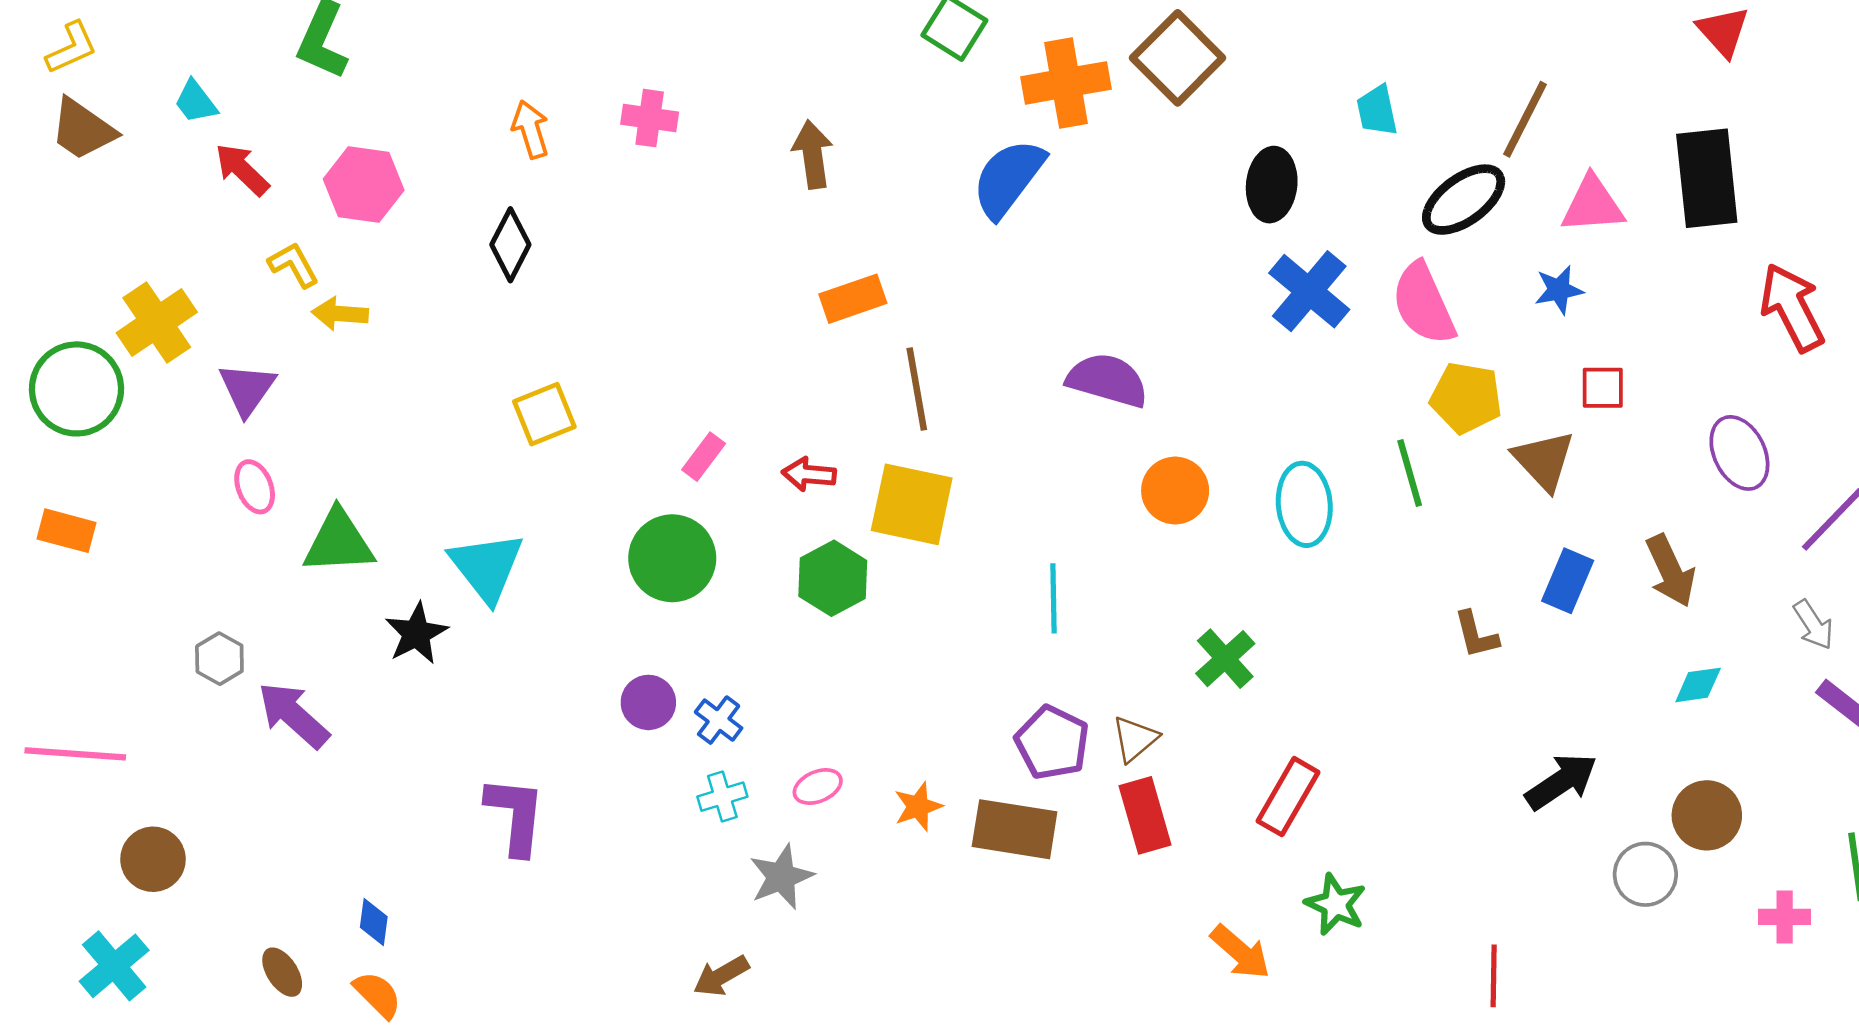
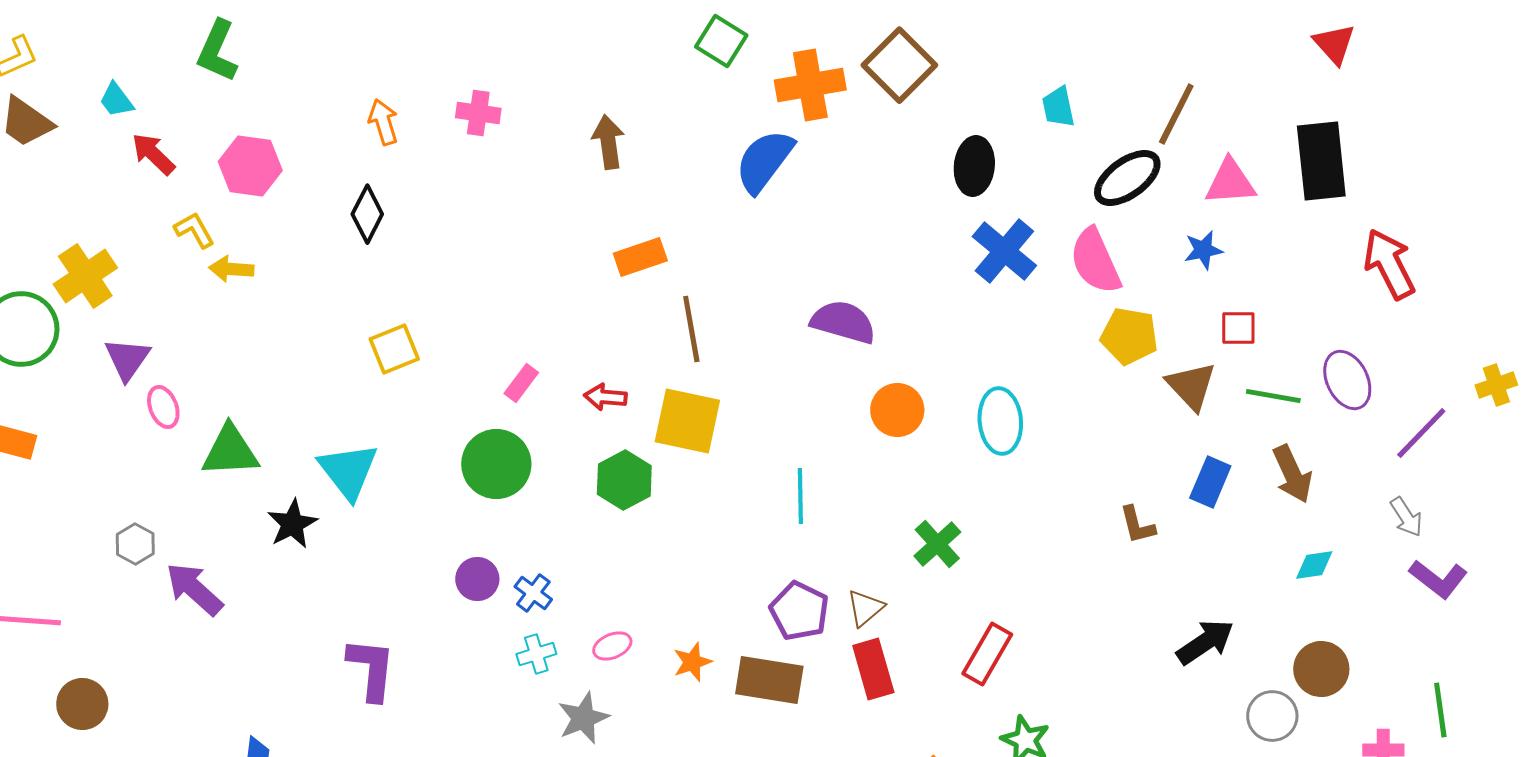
purple triangle: (247, 389) -> (127, 359), moved
green line: (1410, 473) -> (1273, 396), moved, turned -64

